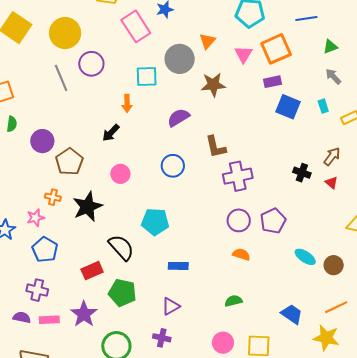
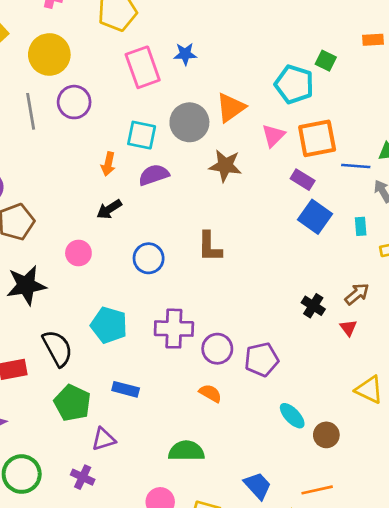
blue line: (306, 19) -> (356, 166), moved
orange triangle: (207, 41) -> (231, 108), size x1.4
purple rectangle: (272, 82) -> (303, 180), turned 30
purple semicircle: (178, 118) -> (154, 175), moved
black arrow: (111, 133) -> (109, 209), moved
purple cross: (238, 176) -> (174, 329), moved
green pentagon: (122, 293) -> (72, 403), moved
green semicircle: (233, 301) -> (186, 451), size x1.5

